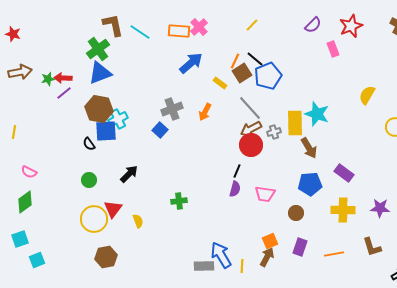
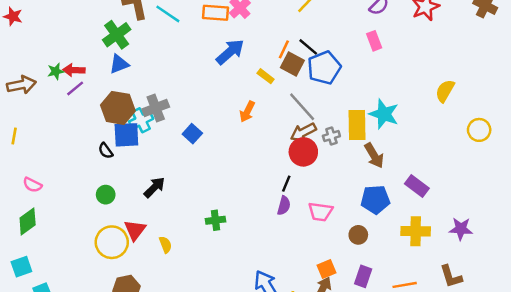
pink rectangle: (333, 49) -> (374, 41), moved
brown arrow: (20, 72) -> (21, 85), moved
blue triangle: (100, 73) -> (119, 64), size x0.7
brown square: (242, 73) -> (292, 64), turned -30
gray cross: (172, 109) -> (156, 108), moved

